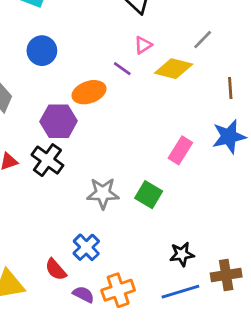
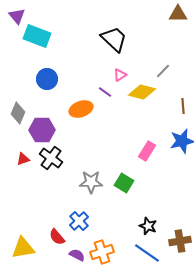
purple hexagon: (59, 121) -> (42, 130), moved
black star: (182, 254) -> (148, 226), turned 30
blue line: (180, 292) -> (147, 253), turned 52

